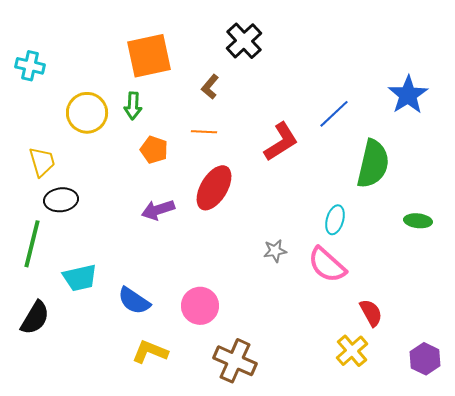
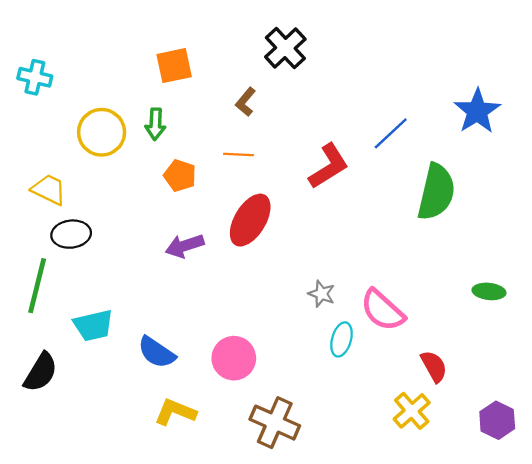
orange square: (149, 56) -> (174, 66), size x0.7
yellow trapezoid: (42, 162) -> (49, 190), turned -48
cyan ellipse: (335, 220) -> (341, 339), moved
green ellipse: (418, 221) -> (489, 291), moved
gray star: (275, 251) -> (322, 294), turned 30

